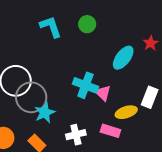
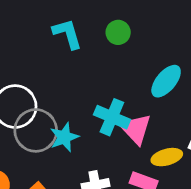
pink triangle: (103, 93) -> (136, 129), size x1.4
cyan star: (45, 113) -> (64, 137), moved

